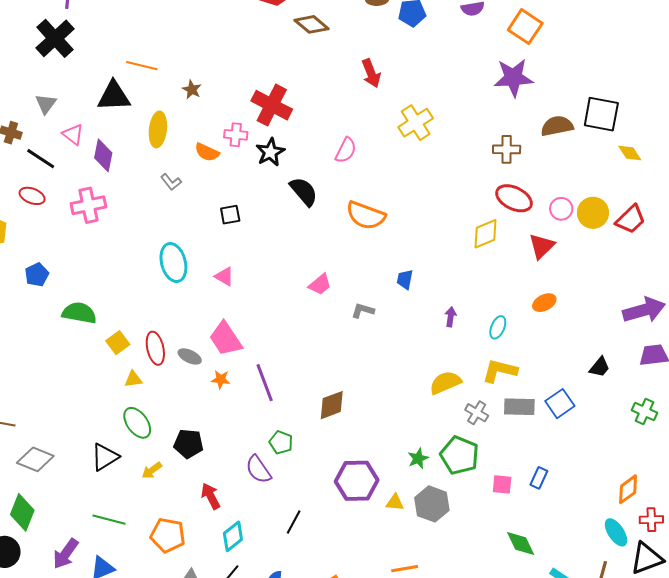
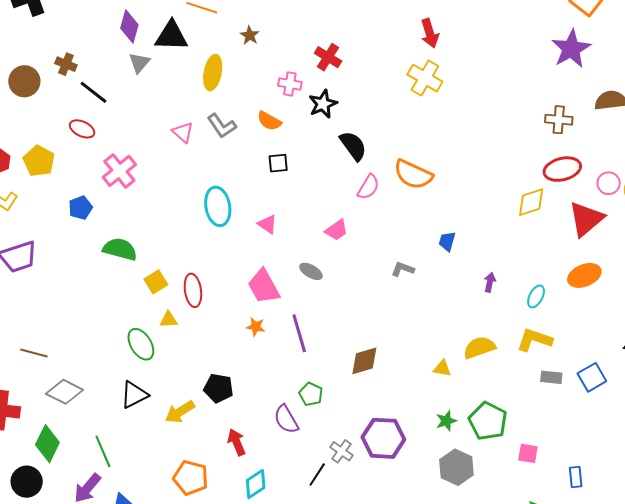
purple star: (513, 78) -> (571, 49), turned -30
gray triangle: (46, 104) -> (139, 63), moved
red cross: (272, 105) -> (328, 57), size x0.7
yellow cross: (416, 123) -> (425, 78), moved, turned -32
pink triangle: (73, 135) -> (183, 132), moved
pink semicircle: (346, 150) -> (368, 187), moved
orange semicircle: (207, 152) -> (269, 121), moved
purple diamond: (103, 155) -> (129, 27), moved
gray L-shape: (171, 182) -> (222, 126), size x1.4
red ellipse: (514, 198) -> (562, 169), turned -45
pink cross: (88, 205) -> (119, 171), moved, turned -32
red triangle: (542, 246) -> (586, 219), size x1.4
pink trapezoid: (320, 284) -> (336, 230), moved
orange ellipse: (544, 303) -> (584, 275), size x1.4
gray ellipse: (190, 356) -> (311, 271), moved
gray rectangle: (519, 407) -> (551, 377), size x0.7
gray cross: (477, 413) -> (341, 451), moved
green ellipse: (137, 423) -> (141, 344), moved
yellow arrow: (152, 470) -> (180, 412), size x1.4
blue rectangle: (539, 478) -> (576, 477), moved, turned -35
yellow triangle: (395, 502) -> (442, 368), moved
green line: (109, 520) -> (103, 451), moved, turned 48

